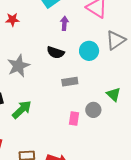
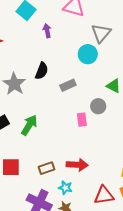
cyan circle: (89, 51) -> (88, 54), moved
black semicircle: (56, 52) -> (42, 71), moved, turned -72

